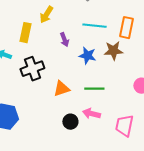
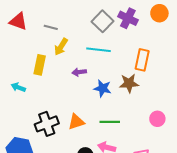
cyan line: (94, 26) -> (98, 50), moved
purple arrow: (64, 40) -> (79, 72), turned 104
black cross: (32, 69) -> (47, 124), moved

